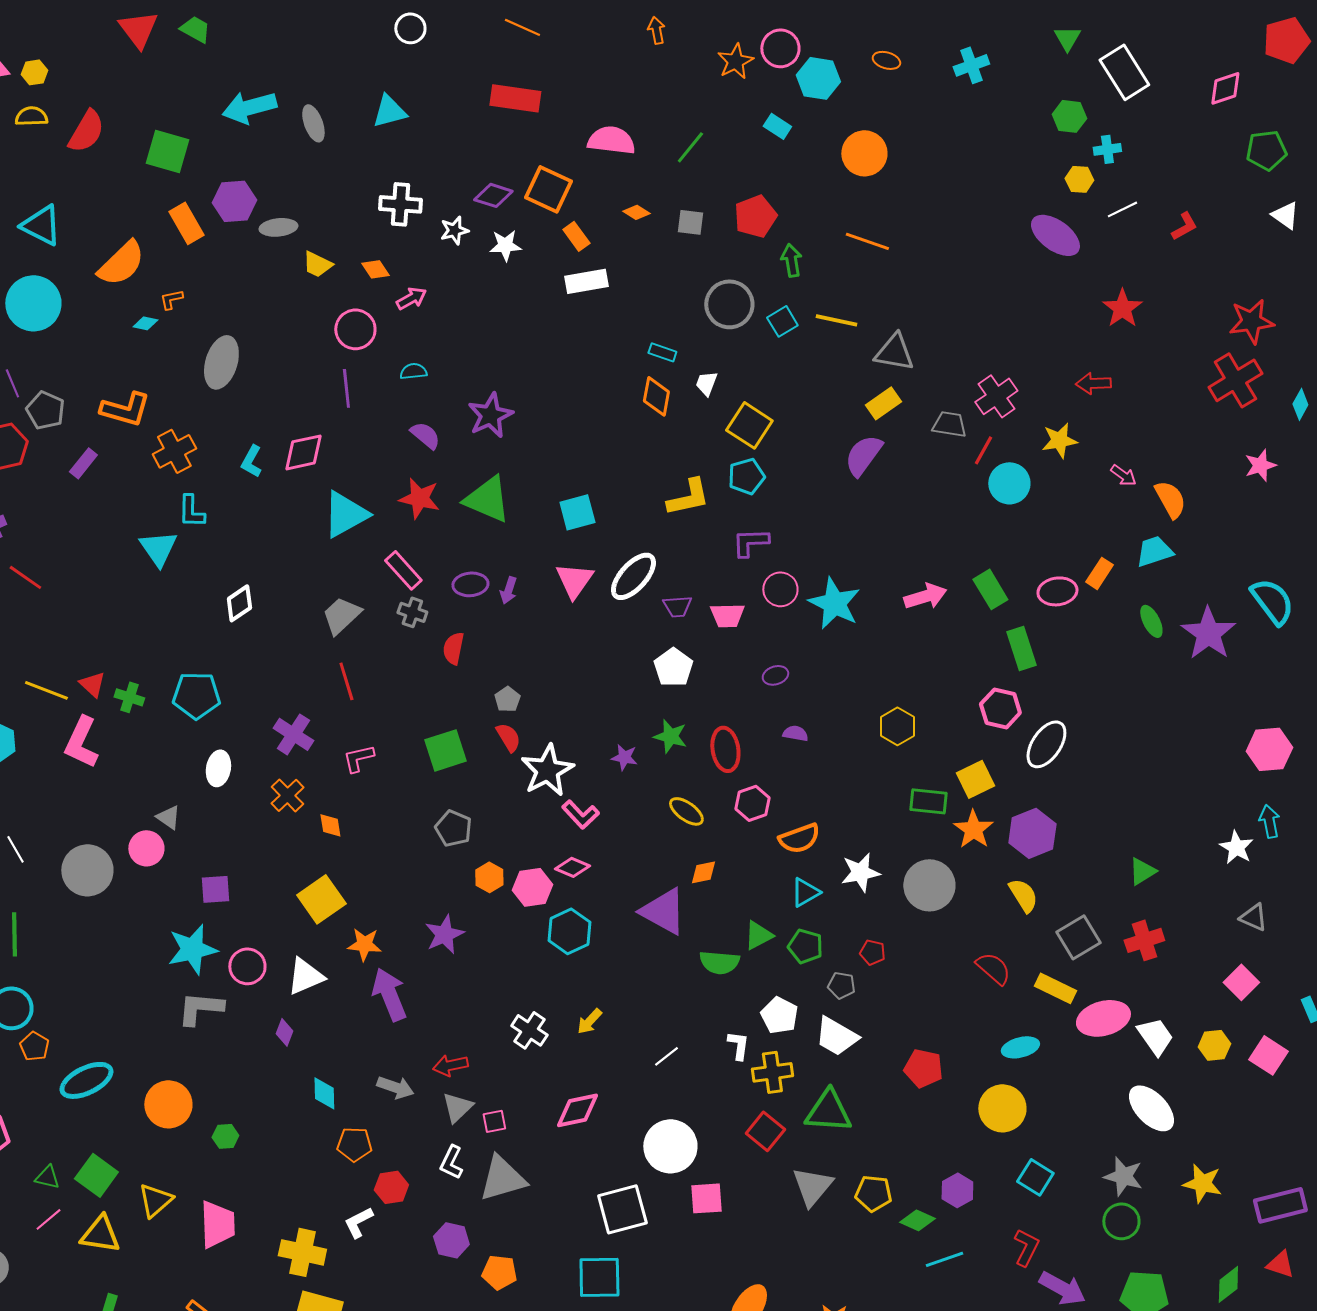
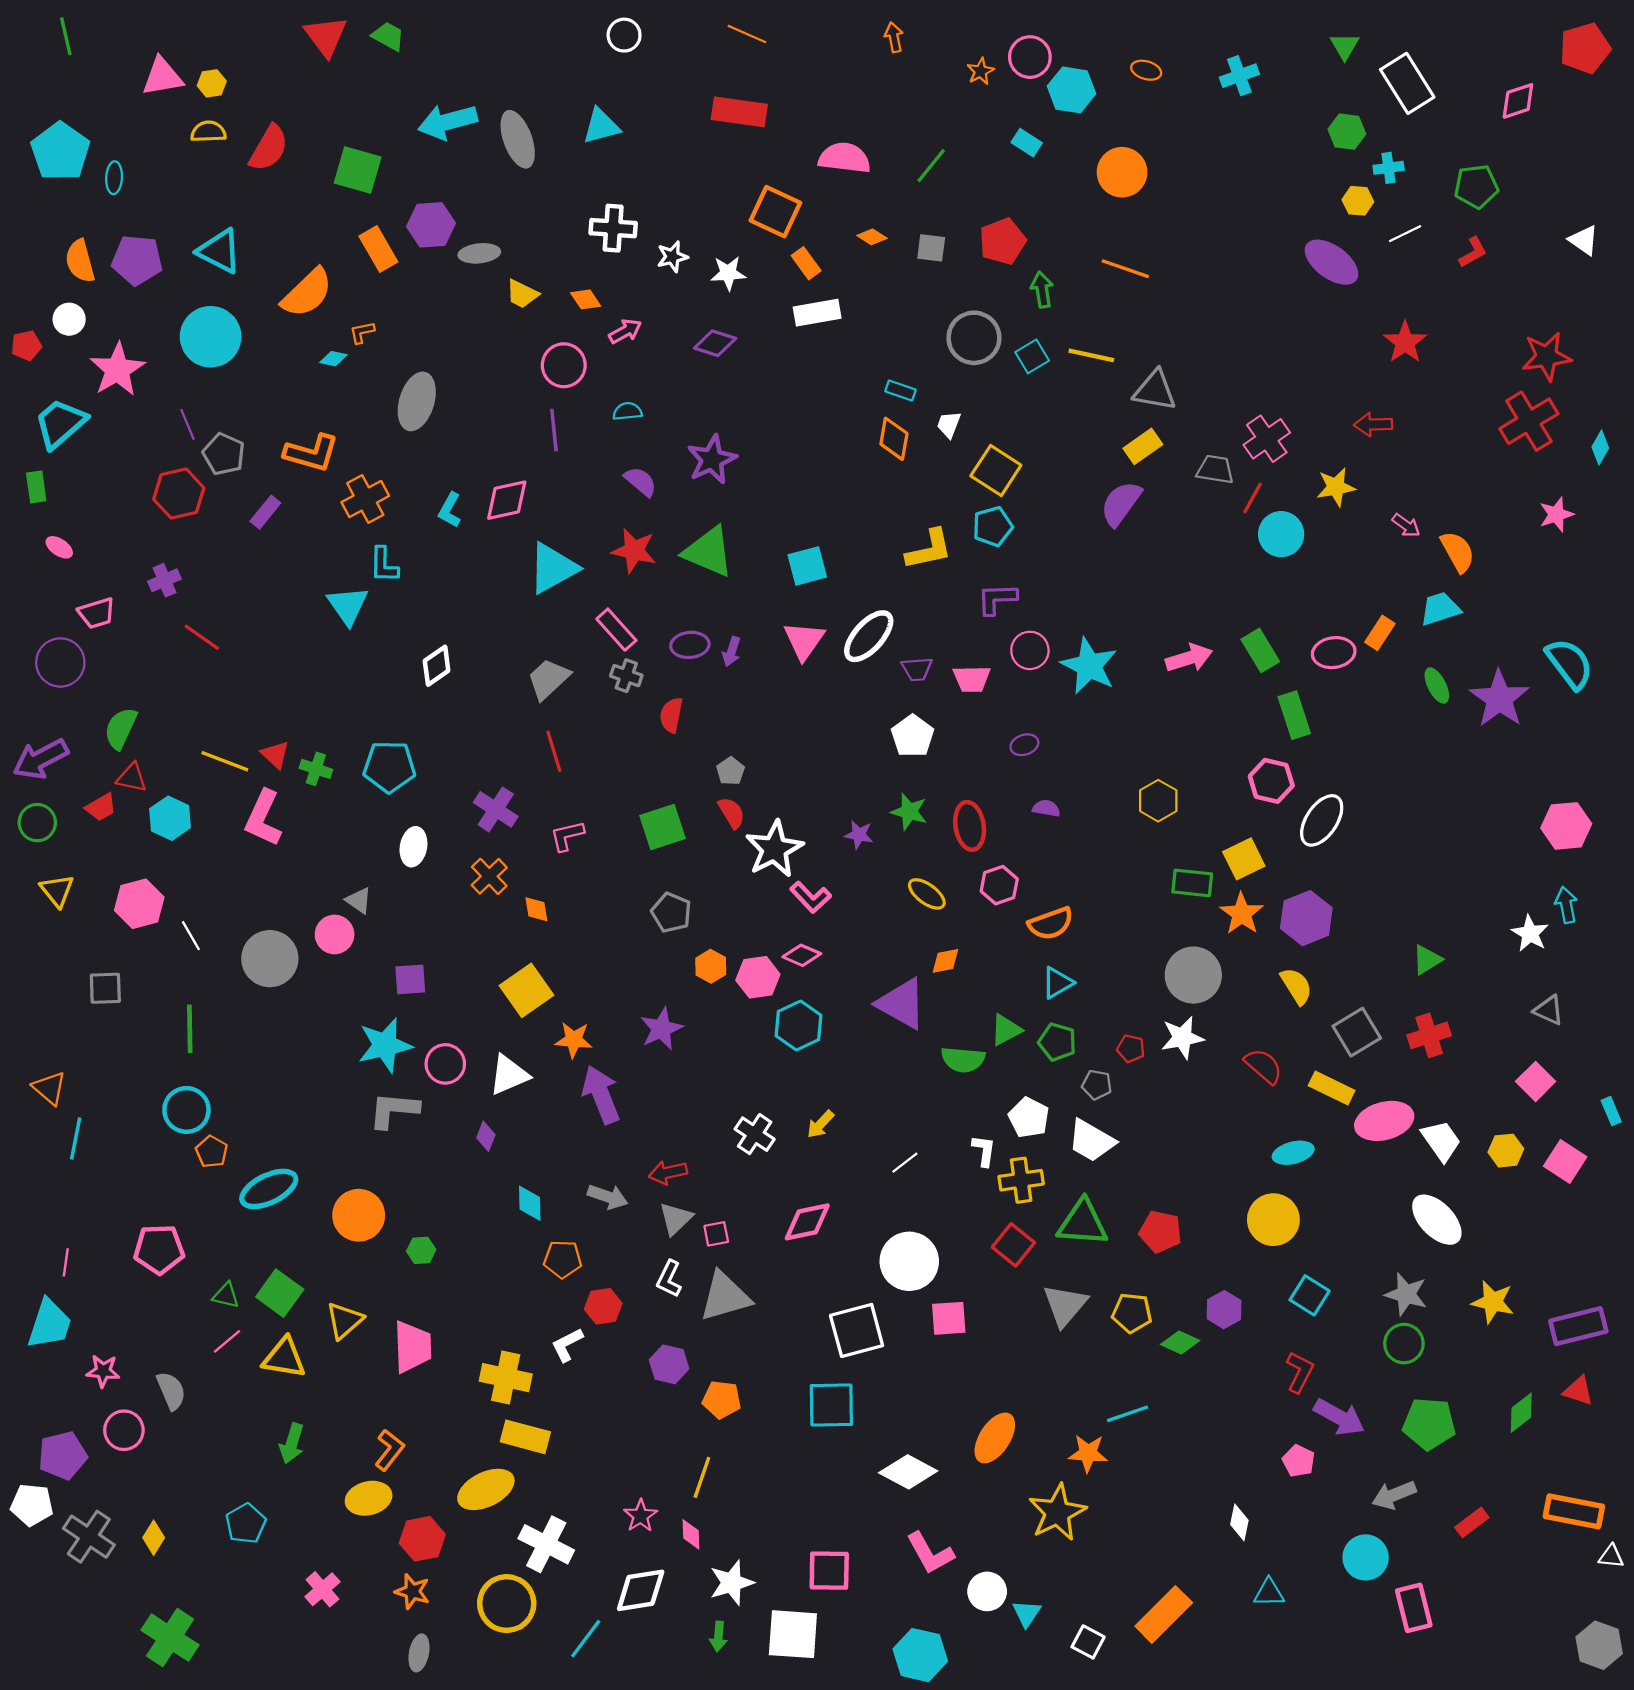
orange star: (735, 61) -> (981, 71), size x0.7
gray ellipse: (313, 123) -> (518, 139), size x1.4
green pentagon: (1266, 150) -> (1476, 186), moved
purple diamond: (493, 195) -> (715, 343), moved
white star: (860, 872) -> (1182, 1038), moved
red pentagon: (923, 1068) -> (1160, 1232), moved
cyan line: (944, 1259) -> (1128, 1414), moved

